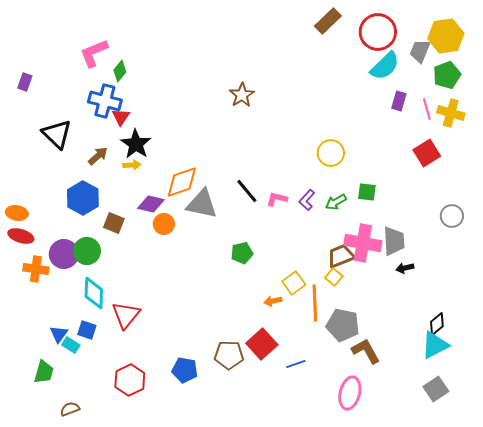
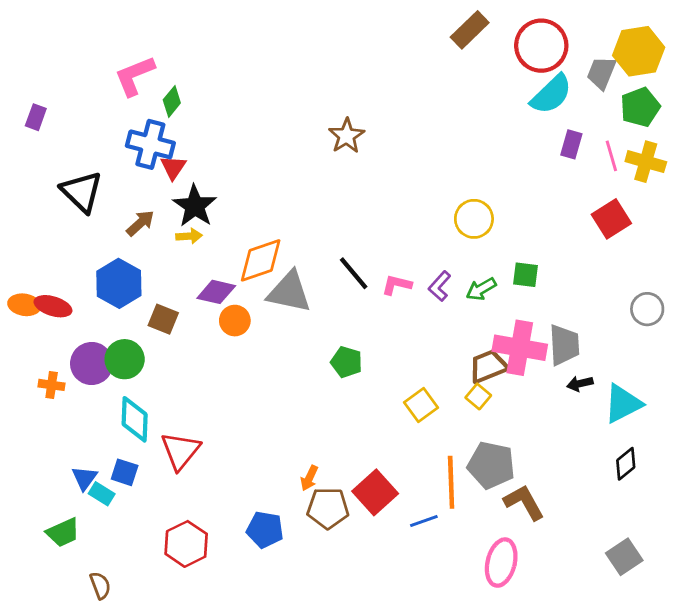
red ellipse: (21, 236) -> (53, 306), moved
green pentagon: (242, 253) -> (347, 362), turned 30
orange cross: (36, 269) -> (52, 385), size x0.7
orange arrow: (273, 301) -> (309, 478), moved, turned -54
orange line: (315, 303) -> (451, 482), moved
cyan triangle: (435, 345) -> (623, 404), moved
green trapezoid: (44, 372) -> (63, 532), turned 50
brown semicircle: (70, 409) -> (100, 585), turned 90

